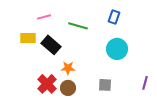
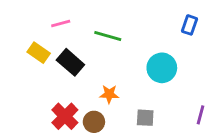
blue rectangle: (114, 17) -> (189, 25), moved
yellow rectangle: (28, 38) -> (39, 53), turned 35
orange star: (68, 68) -> (109, 94), moved

